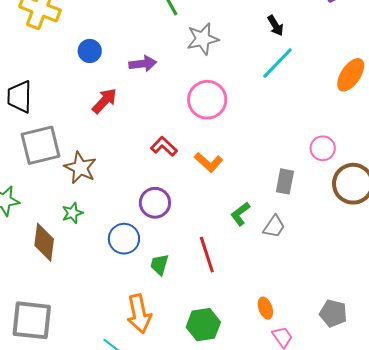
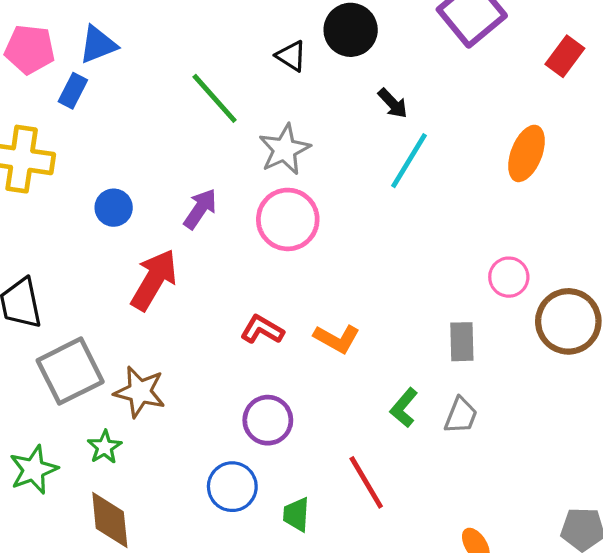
purple arrow: (143, 64) -> (200, 209), turned -36
pink circle: (207, 100) -> (288, 219), moved
red arrow: (105, 101) -> (154, 280), size x1.4
green star: (72, 213) -> (105, 447), moved

